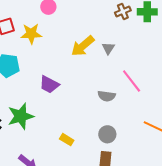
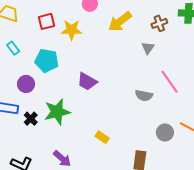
brown cross: (123, 12) -> (159, 23), moved
yellow arrow: (83, 46) -> (120, 22), moved
gray circle: (107, 134) -> (165, 132), moved

